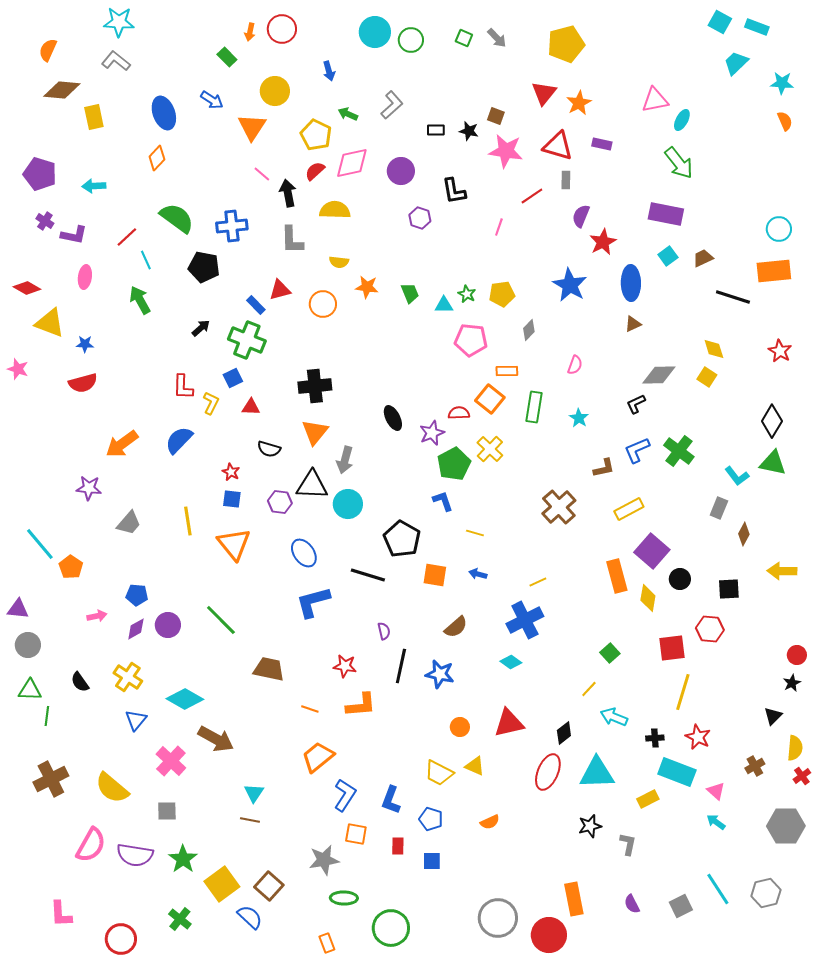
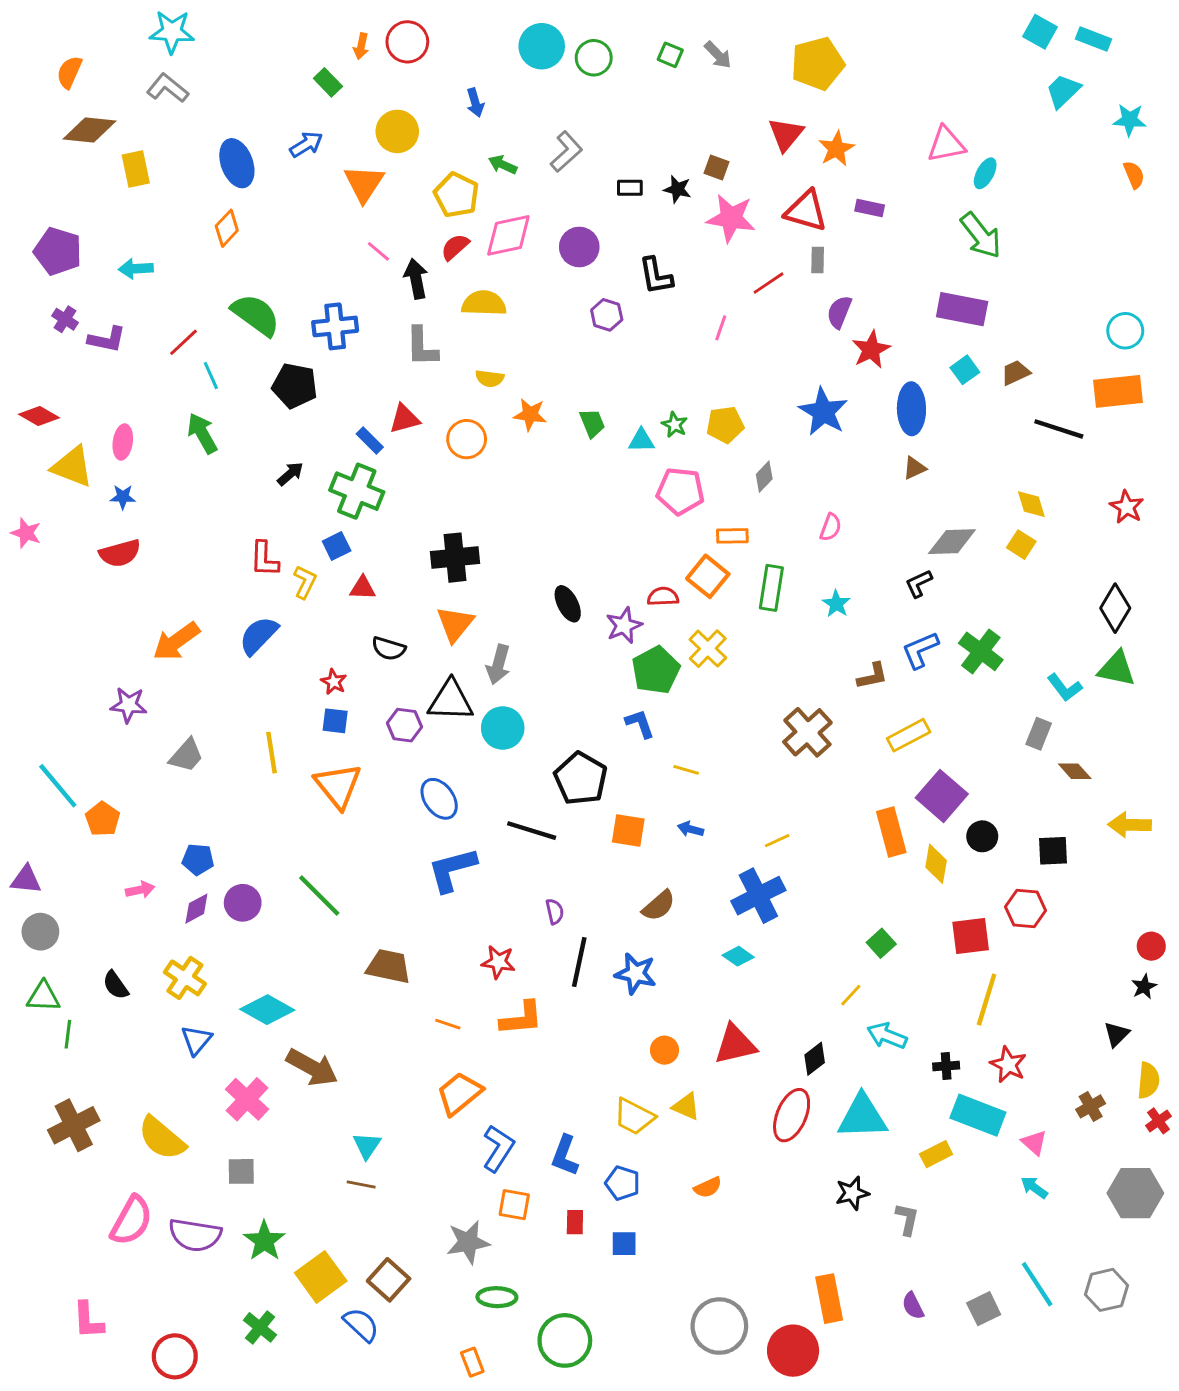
blue arrow: (212, 100) -> (306, 144), turned -65
pink ellipse: (85, 277) -> (123, 442), moved
brown diamond: (744, 534) -> (1075, 771), turned -70

